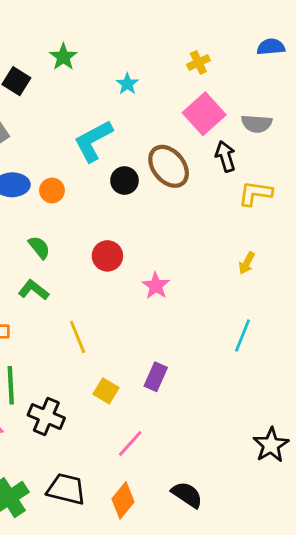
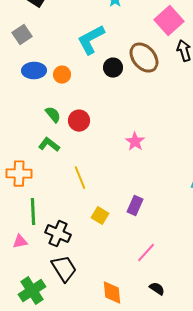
red circle: (107, 256) -> (79, 121), moved
pink line: (130, 444) -> (146, 253), moved
black trapezoid: (66, 489) -> (64, 269), moved, turned 44
black semicircle: (187, 495) -> (157, 289), size x0.7
orange diamond: (123, 500) -> (112, 293), turned -45

